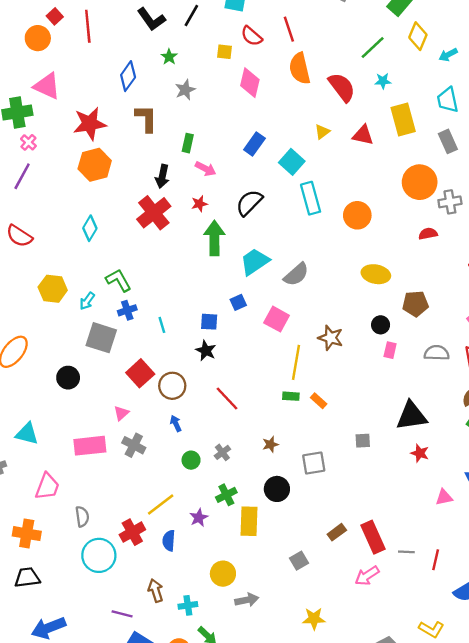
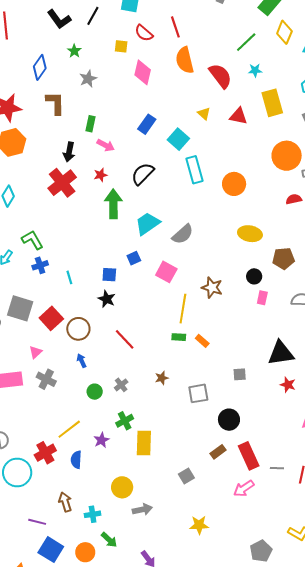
yellow triangle: (322, 132) -> (204, 114), turned -40
gray square: (101, 338) -> (20, 308), moved
black circle: (277, 489) -> (229, 420), moved

